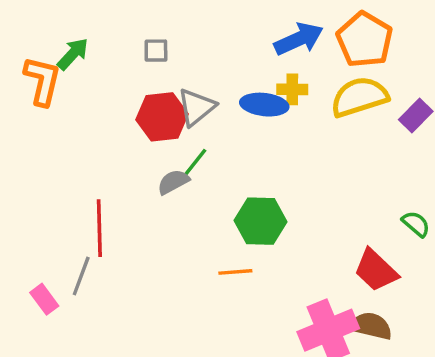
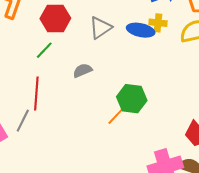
red hexagon: (162, 117) -> (55, 18), moved
green line: (195, 163) -> (44, 50), moved
orange line: (235, 272) -> (116, 116), moved, turned -48

